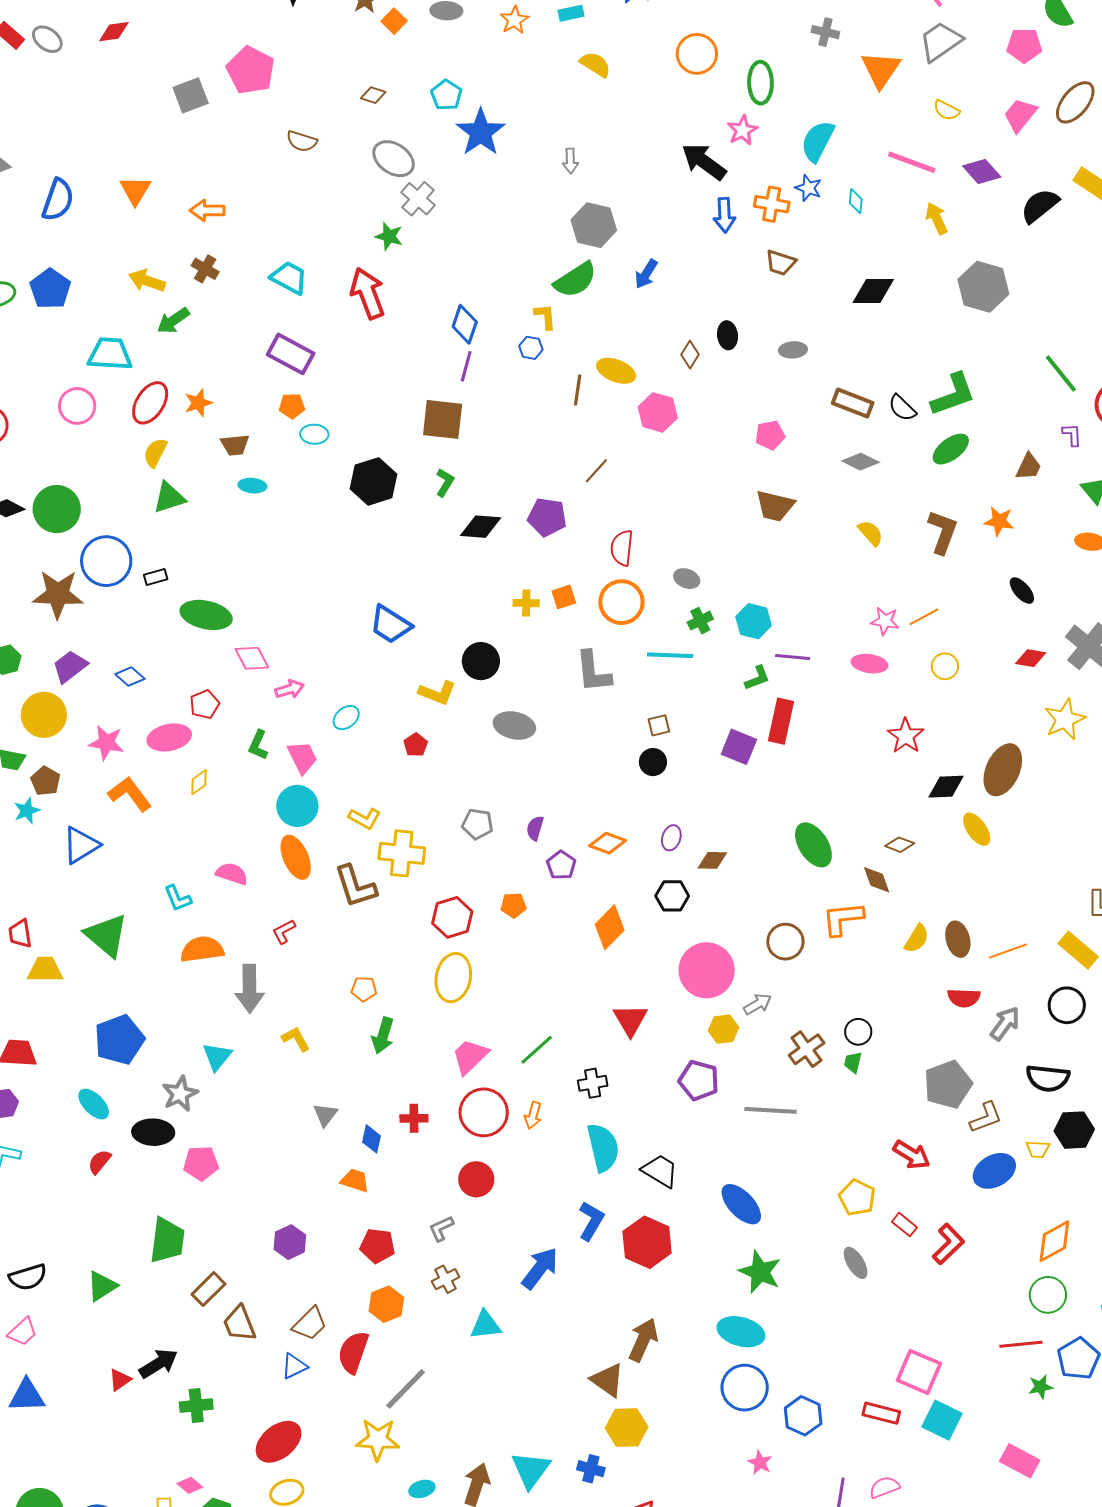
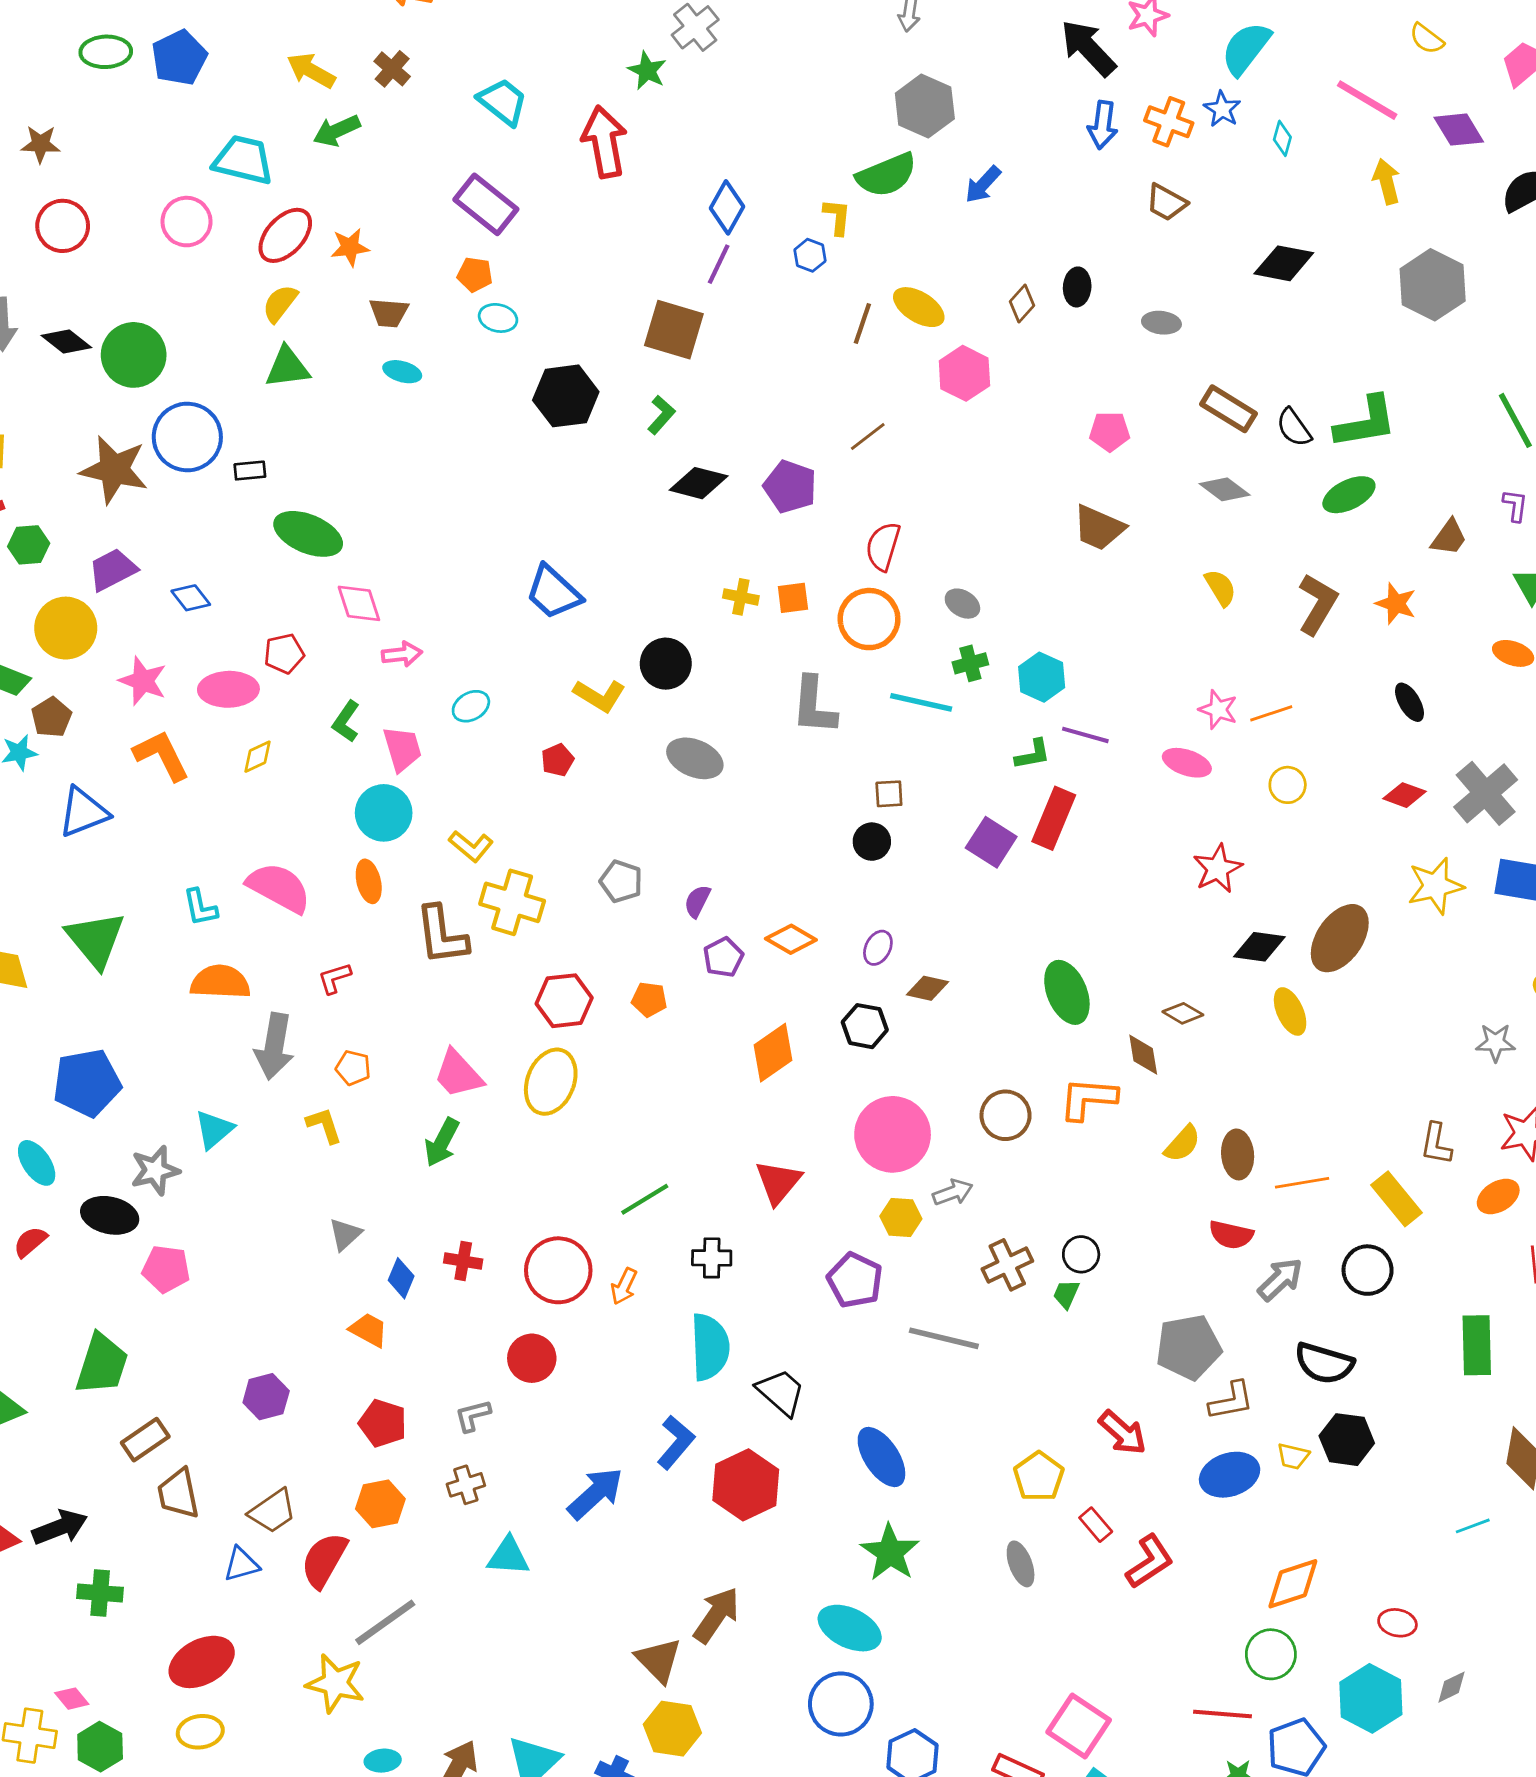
orange ellipse: (296, 857) -> (369, 881), size x0.7
pink semicircle: (232, 874) -> (279, 888), size x1.5
orange pentagon: (364, 989) -> (353, 1068), moved
pink trapezoid: (470, 1056) -> (458, 1074), moved, turned -99

